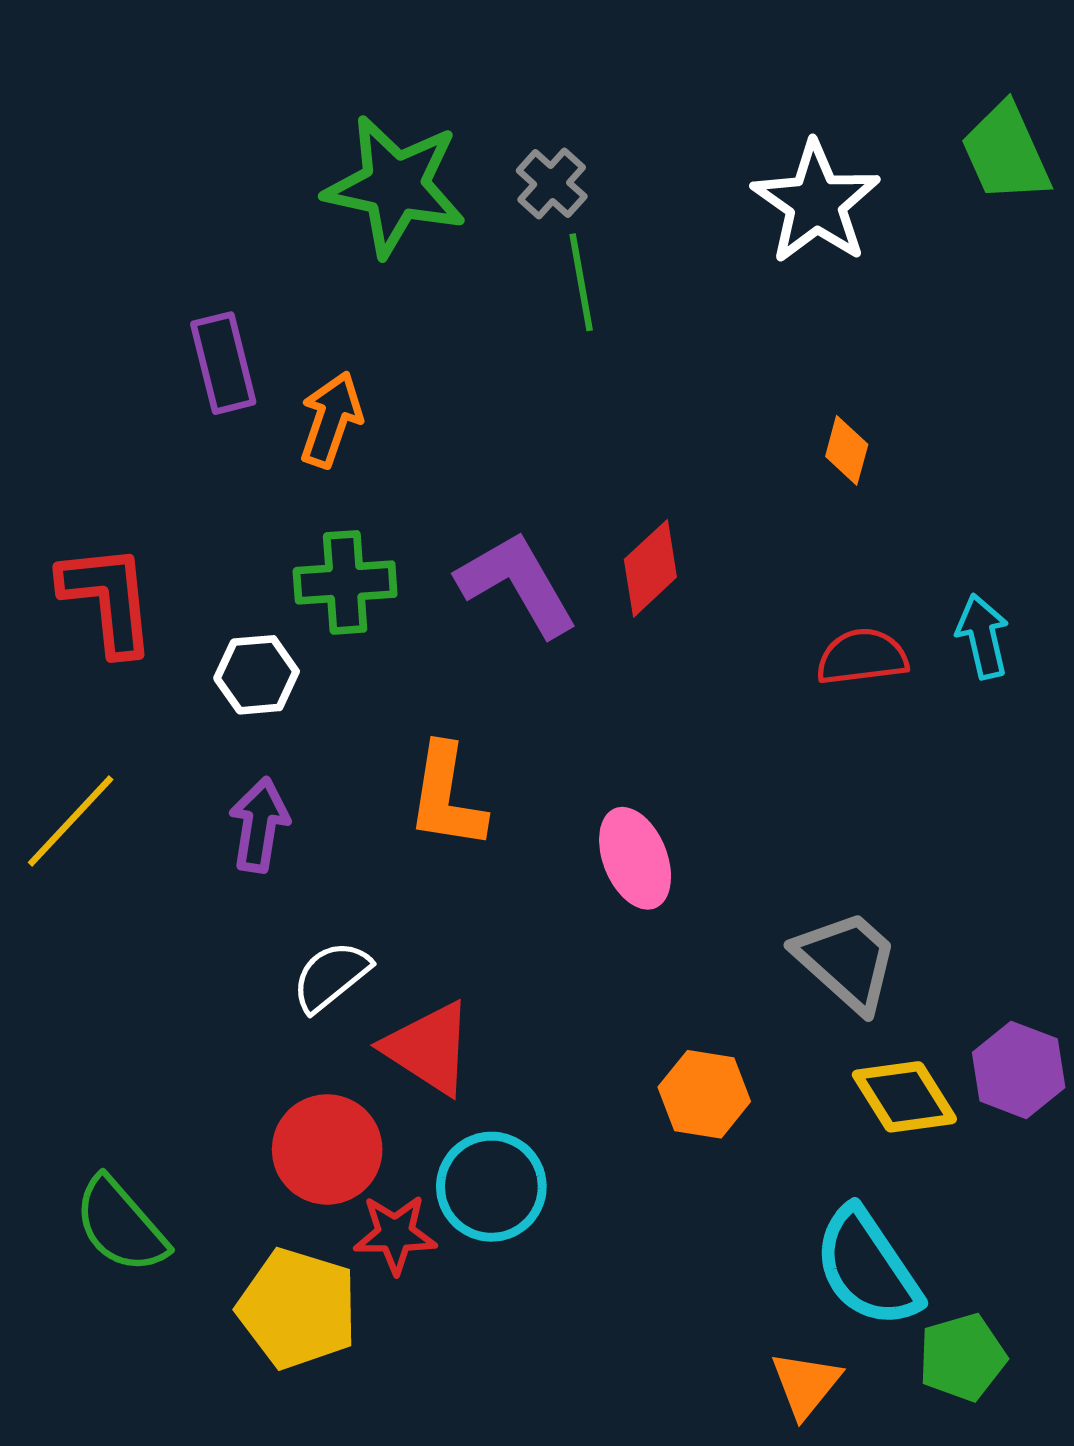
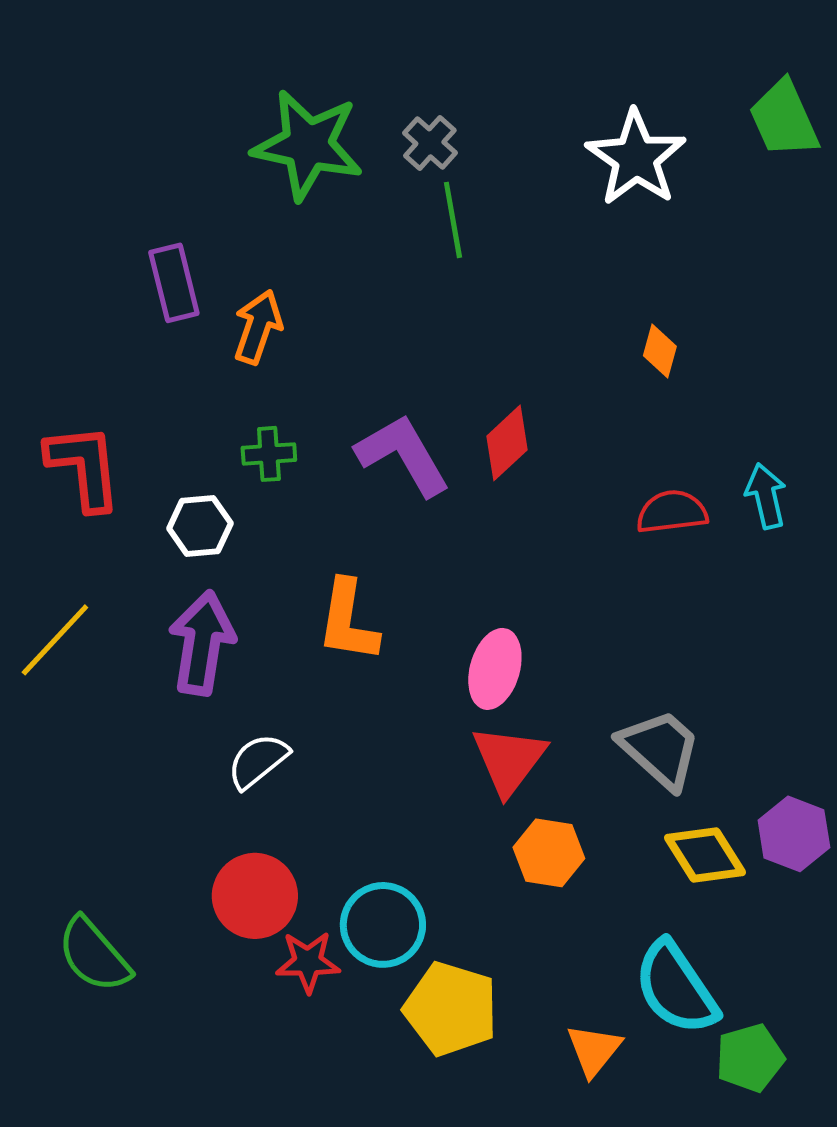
green cross: (345, 582) -> (269, 454), size x0.7
purple arrow: (259, 825) -> (202, 643), size x1.4
pink ellipse: (635, 858) -> (495, 669), turned 38
red triangle: (428, 1048) -> (509, 760), moved, turned 34
yellow pentagon: (298, 1309) -> (451, 1009), moved
orange triangle: (806, 1384) -> (594, 1050), moved

